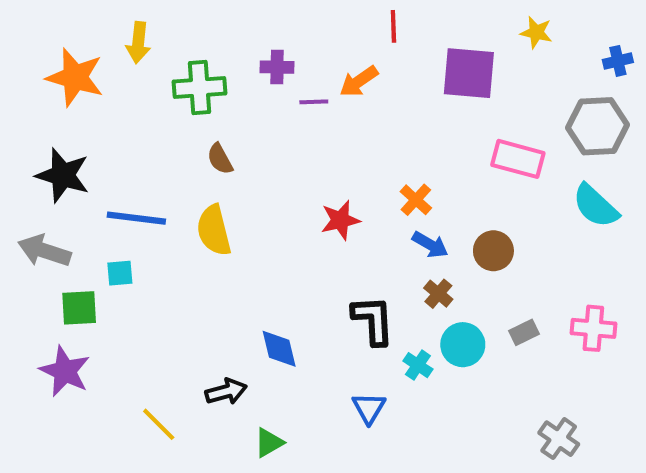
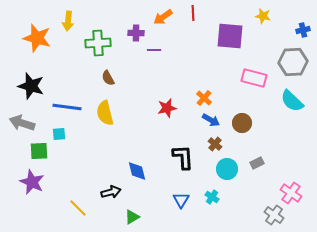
orange arrow: (359, 81) -> (163, 17), moved
pink cross: (593, 328) -> (291, 193), moved, turned 30
cyan cross: (418, 365) -> (212, 197), moved

